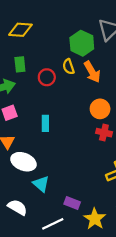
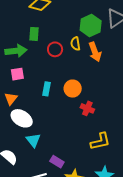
orange circle: (100, 109) -> (73, 89), moved
red cross: (104, 133) -> (87, 108), moved

